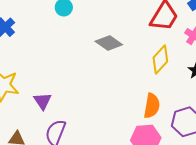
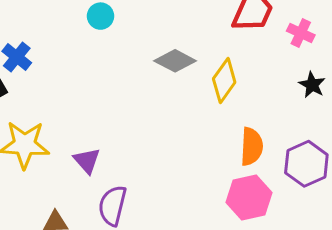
yellow diamond: (160, 60) -> (224, 80), moved

